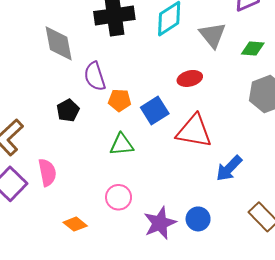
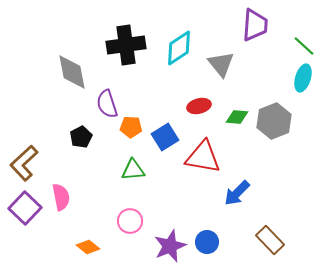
green diamond: (253, 49) -> (237, 117), moved

